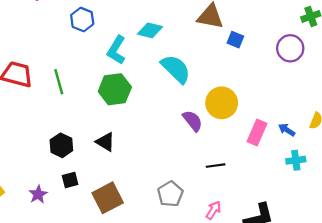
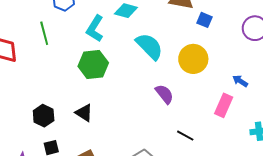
green line: (59, 82) -> (44, 33), moved
yellow circle: (222, 103) -> (193, 59), moved
blue arrow: (287, 130) -> (240, 81), moved
black line: (216, 166) -> (185, 136), turned 36

